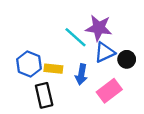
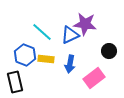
cyan line: (75, 37) -> (42, 32), moved
blue triangle: (105, 52) -> (70, 35), moved
black rectangle: (44, 95) -> (15, 82), moved

